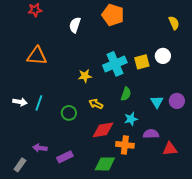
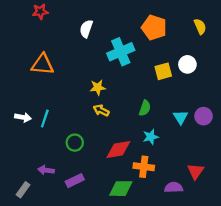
orange pentagon: (113, 15) -> (154, 28), moved
cyan cross: (115, 64) -> (121, 52), moved
yellow arrow: (96, 104) -> (101, 110), moved
green circle: (69, 113) -> (75, 143), moved
purple semicircle: (151, 134) -> (174, 187), moved
red triangle: (170, 149) -> (195, 171), turned -49

